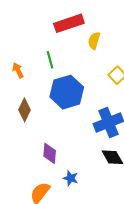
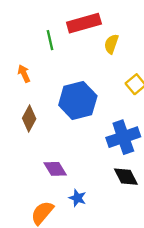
green line: (50, 60) -> (50, 40), moved
purple diamond: (50, 153) -> (55, 169), turned -40

